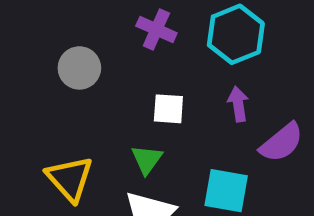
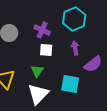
purple cross: (156, 29) -> (42, 30), moved

